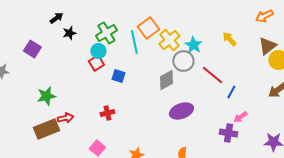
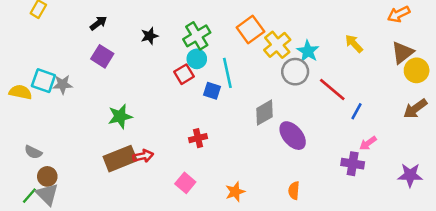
black arrow: (56, 18) -> (98, 23), moved
cyan line: (134, 42) -> (227, 73), moved
cyan circle: (98, 51) -> (197, 59), moved
gray diamond: (166, 80) -> (264, 113), moved
purple ellipse: (181, 111) -> (293, 136), turned 70
red arrow: (65, 118) -> (143, 156), moved

